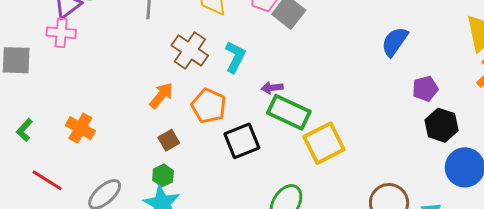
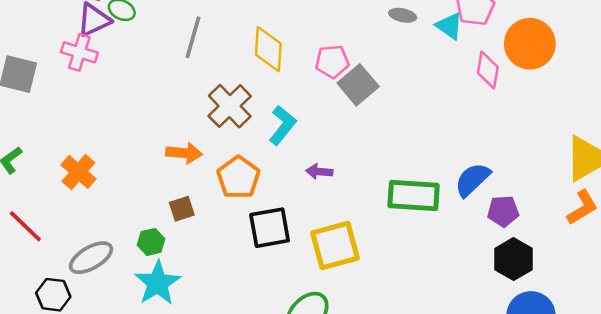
blue semicircle: (395, 42) -> (472, 180), moved
orange arrow: (161, 95) -> (184, 153), turned 44
green rectangle: (289, 112) -> (414, 196), moved, turned -33
yellow square: (324, 143) -> (335, 245), moved
green hexagon: (163, 175) -> (151, 242), moved

